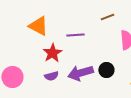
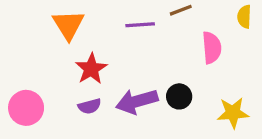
orange triangle: (38, 26) -> (68, 25), turned 30
purple line: (75, 35) -> (140, 25), moved

